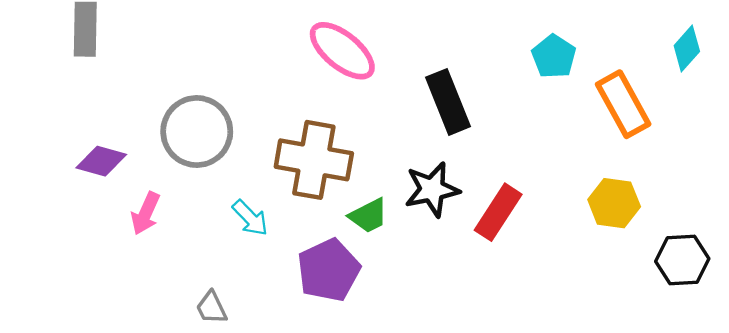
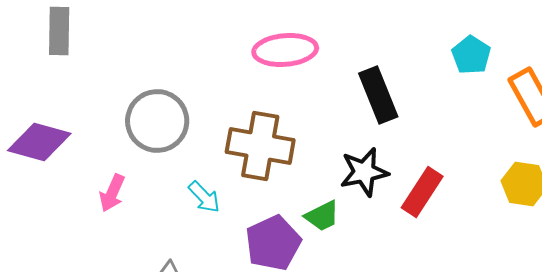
pink ellipse: (342, 51) -> (285, 50), turned -44
purple diamond: (101, 161) -> (39, 142), moved, size x1.4
green trapezoid: (368, 216) -> (322, 216), moved

